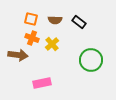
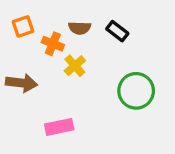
orange square: (31, 19) -> (23, 26), moved, turned -32
orange cross: (32, 38) -> (53, 44), moved

